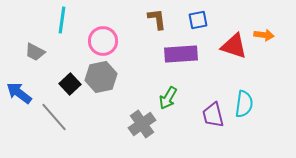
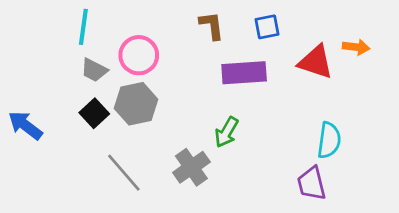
gray trapezoid: (35, 52) -> (94, 70), moved
purple trapezoid: (213, 115) -> (312, 183), moved
gray line: (54, 117) -> (124, 173), moved

